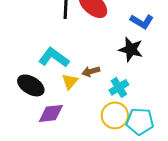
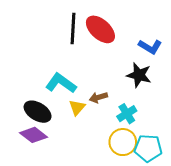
purple diamond: (51, 113) -> (33, 135), moved, turned 44

